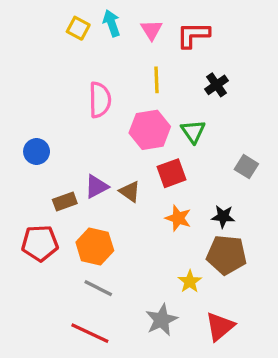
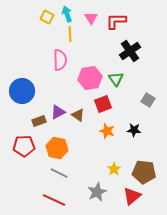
yellow line: (156, 80) -> (70, 34), moved
black cross: (216, 85) -> (130, 51), size x1.5
blue circle: (37, 152) -> (22, 91), size x1.6
brown pentagon: (226, 255) -> (144, 172), moved

